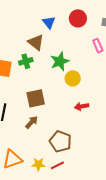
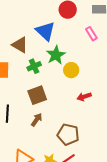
blue triangle: (49, 22) -> (45, 31), moved, size x1.5
brown triangle: (36, 42) -> (20, 45), moved
green cross: (26, 61) -> (34, 66), moved

